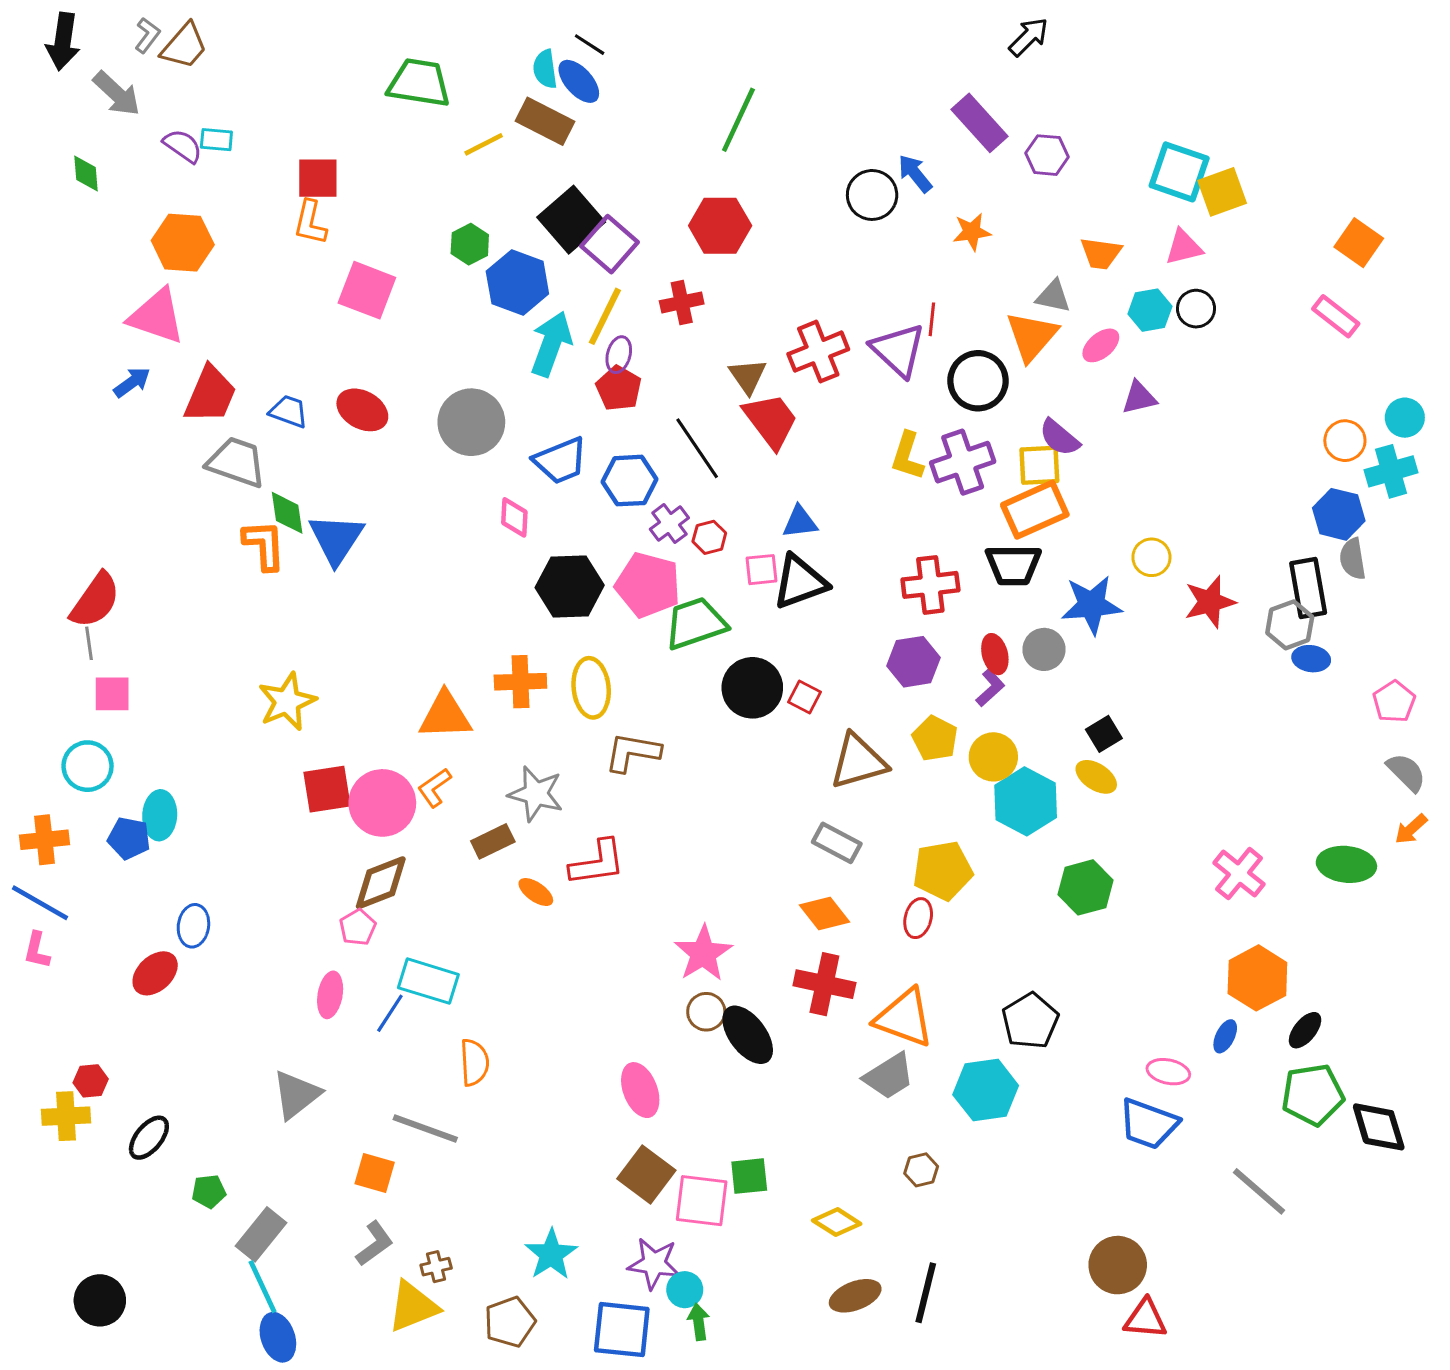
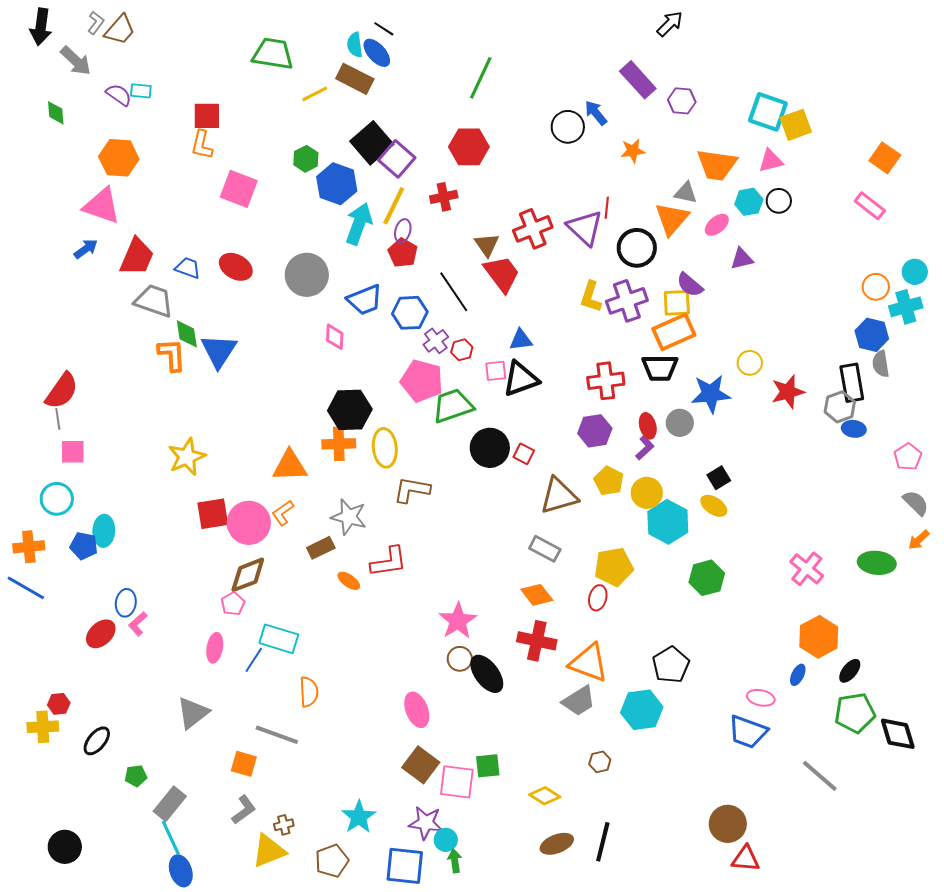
orange trapezoid: (1101, 253) -> (717, 165), size x1.5
black hexagon: (570, 586) -> (350, 410), moved
pink L-shape: (37, 950) -> (138, 624), moved, turned 35

